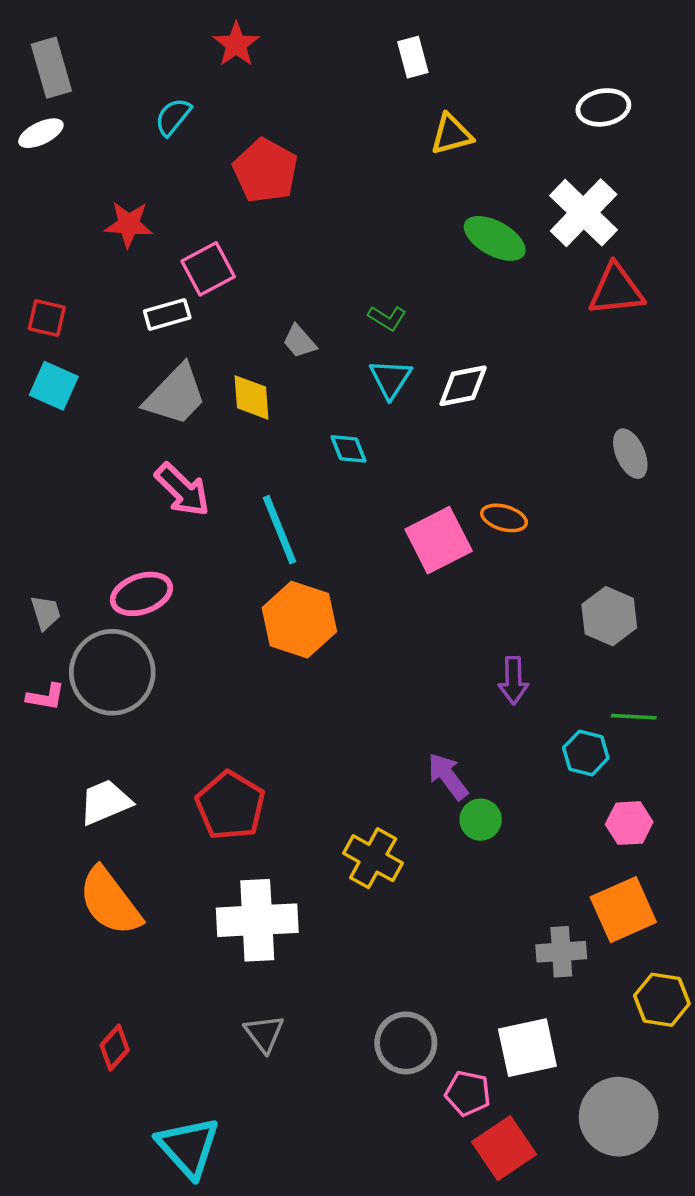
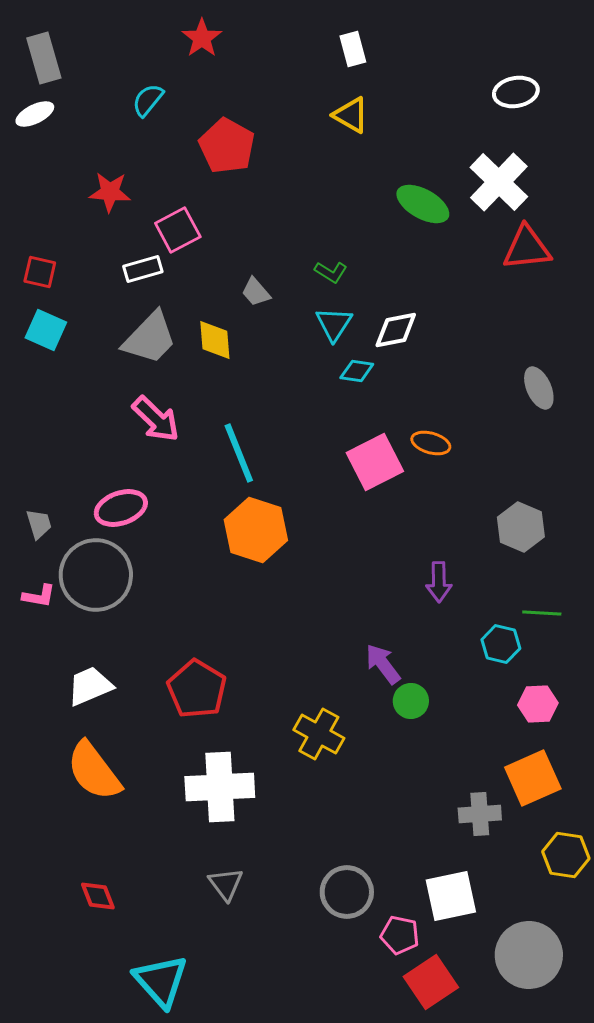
yellow triangle: (451, 134) -> (351, 115), moved, turned 45
cyan diamond: (348, 449) -> (357, 371), moved, turned -60
red diamond: (115, 1048) -> (98, 896), turned -63

